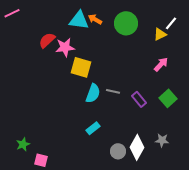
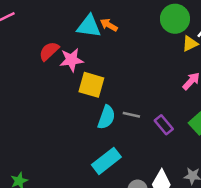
green circle: (126, 23) -> (175, 19), moved
cyan rectangle: (93, 128) -> (106, 161), size x1.6

